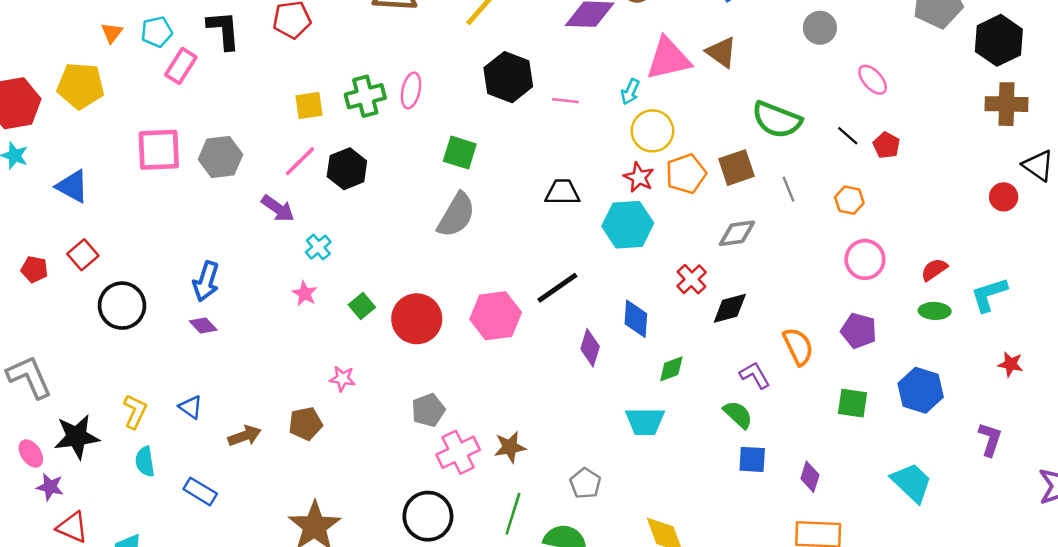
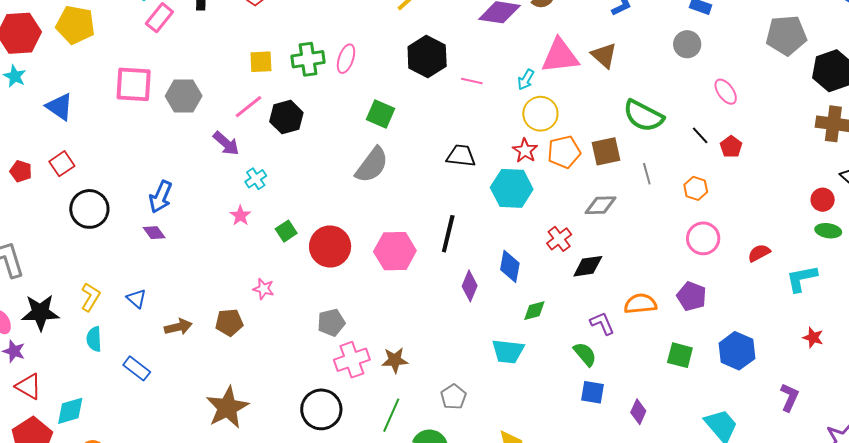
black line: (557, 288) -> (448, 234), turned -48
green ellipse: (935, 311) -> (828, 231), moved
orange semicircle: (798, 346) -> (640, 304), turned -76

